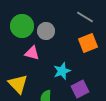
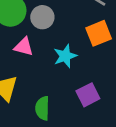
cyan star: (62, 71) -> (65, 56), moved

